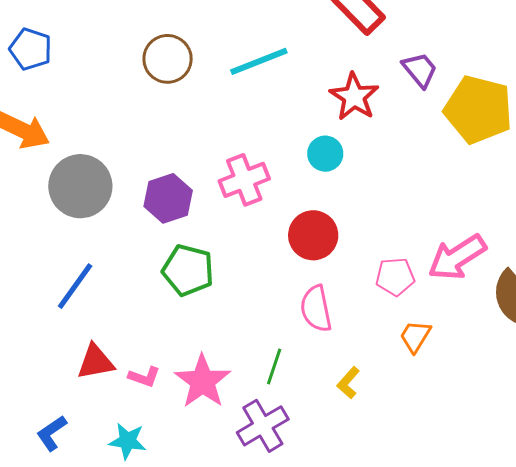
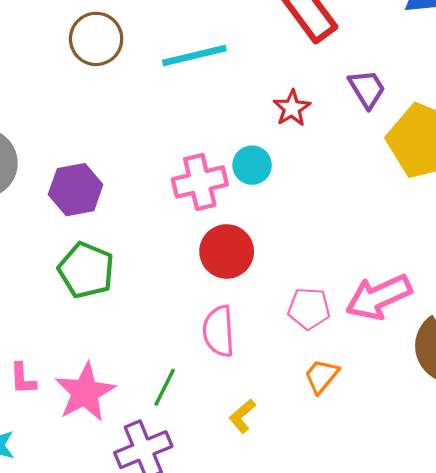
red star: (354, 97) -> (292, 108), size x0.7
pink cross: (244, 180) -> (200, 182), moved
pink L-shape: (144, 377) -> (23, 379), turned 60

